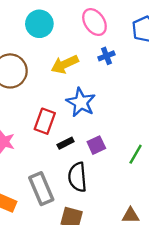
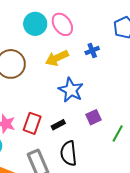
pink ellipse: (94, 22) -> (62, 24), moved
red rectangle: (45, 121) -> (32, 123), moved
purple square: (96, 145) -> (94, 117), moved

